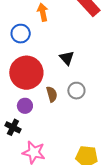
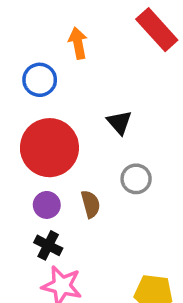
brown semicircle: (52, 94) -> (91, 204), moved
black cross: (13, 127) -> (48, 245), moved

